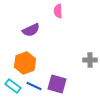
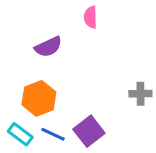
purple square: (57, 84) -> (89, 131), turned 36

